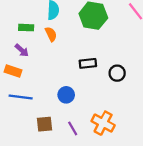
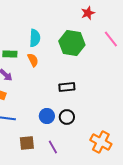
black circle: (117, 73) -> (67, 117), moved
orange cross: (103, 123) -> (101, 142), moved

